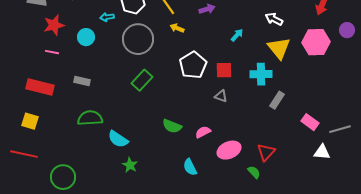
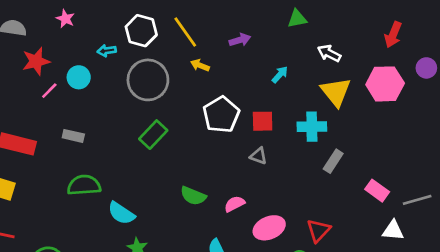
pink line: (52, 52) -> (49, 91), moved, turned -56

